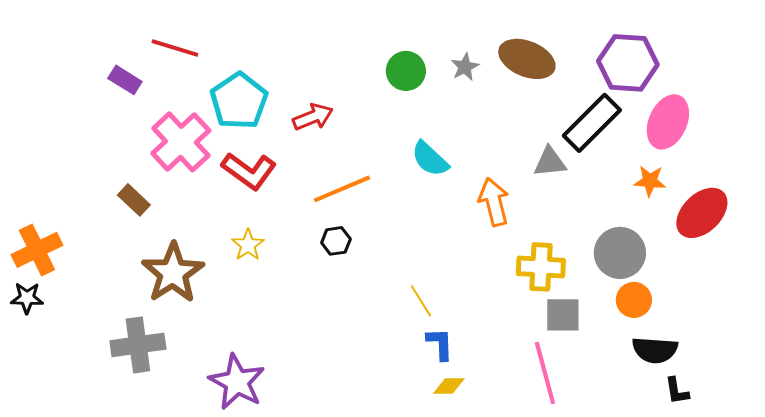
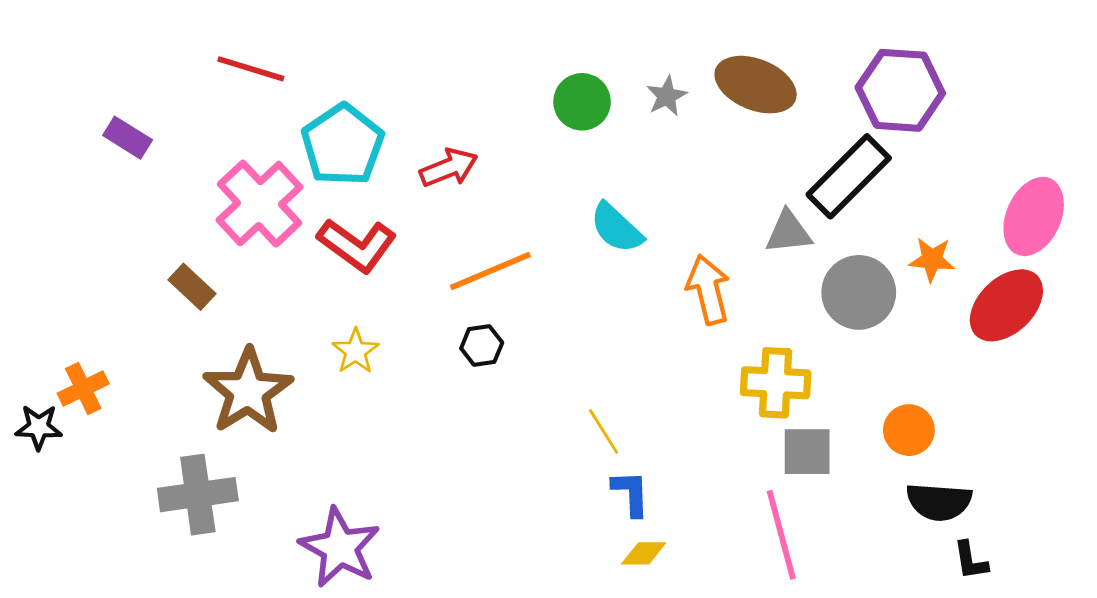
purple rectangle: (125, 80) -> (128, 138), moved
pink ellipse: (668, 122) -> (1034, 216), moved
orange cross: (37, 250) -> (83, 388), moved, size x0.7
gray circle: (620, 253) -> (859, 292), moved

